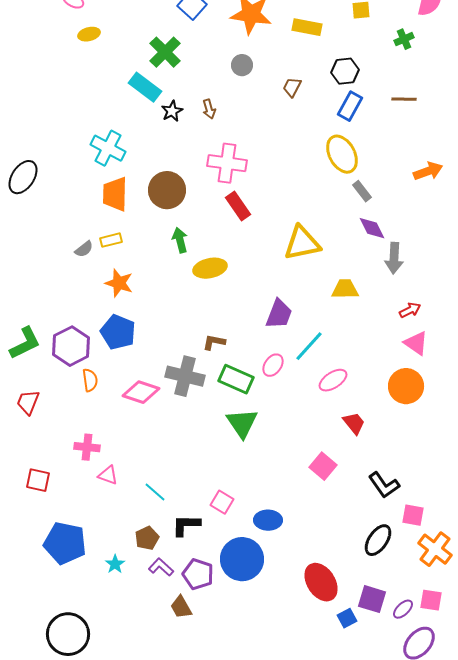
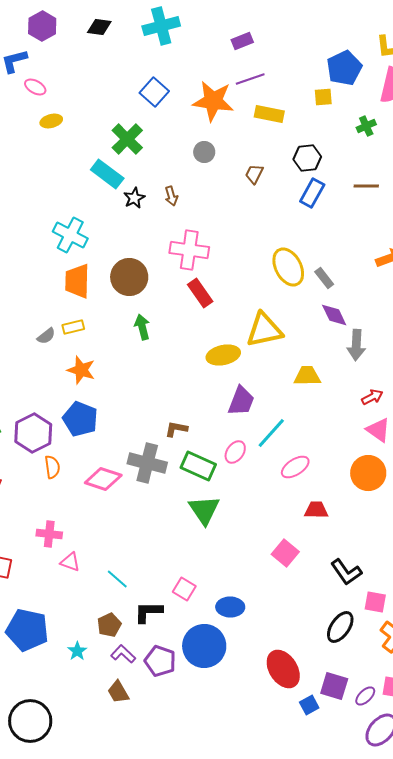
yellow ellipse: (342, 154) -> (288, 267), moved
yellow ellipse: (210, 268) -> (223, 355), moved
red trapezoid: (354, 423) -> (316, 510), turned -50
brown trapezoid: (181, 607) -> (118, 692), moved

